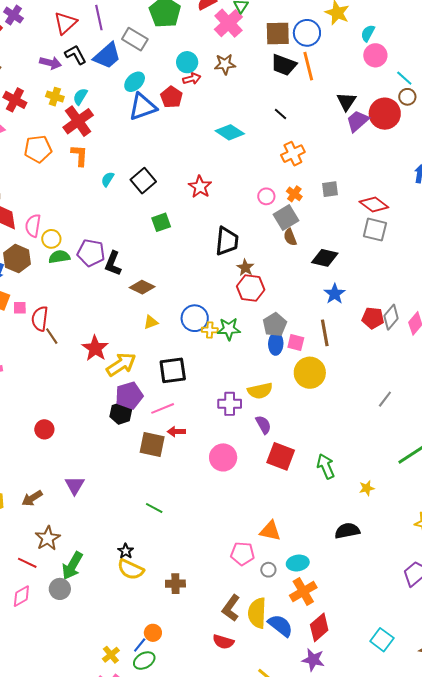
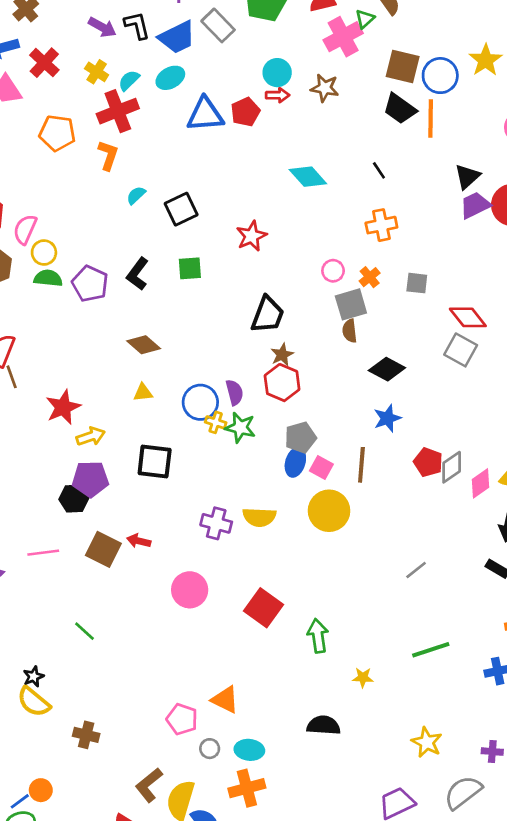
cyan ellipse: (135, 82) -> (170, 78), moved
black L-shape: (113, 263) -> (137, 274), moved
yellow arrow: (121, 364) -> (91, 436), size x0.7
pink line: (163, 408) -> (43, 553), moved
purple semicircle: (263, 425) -> (235, 392), moved

